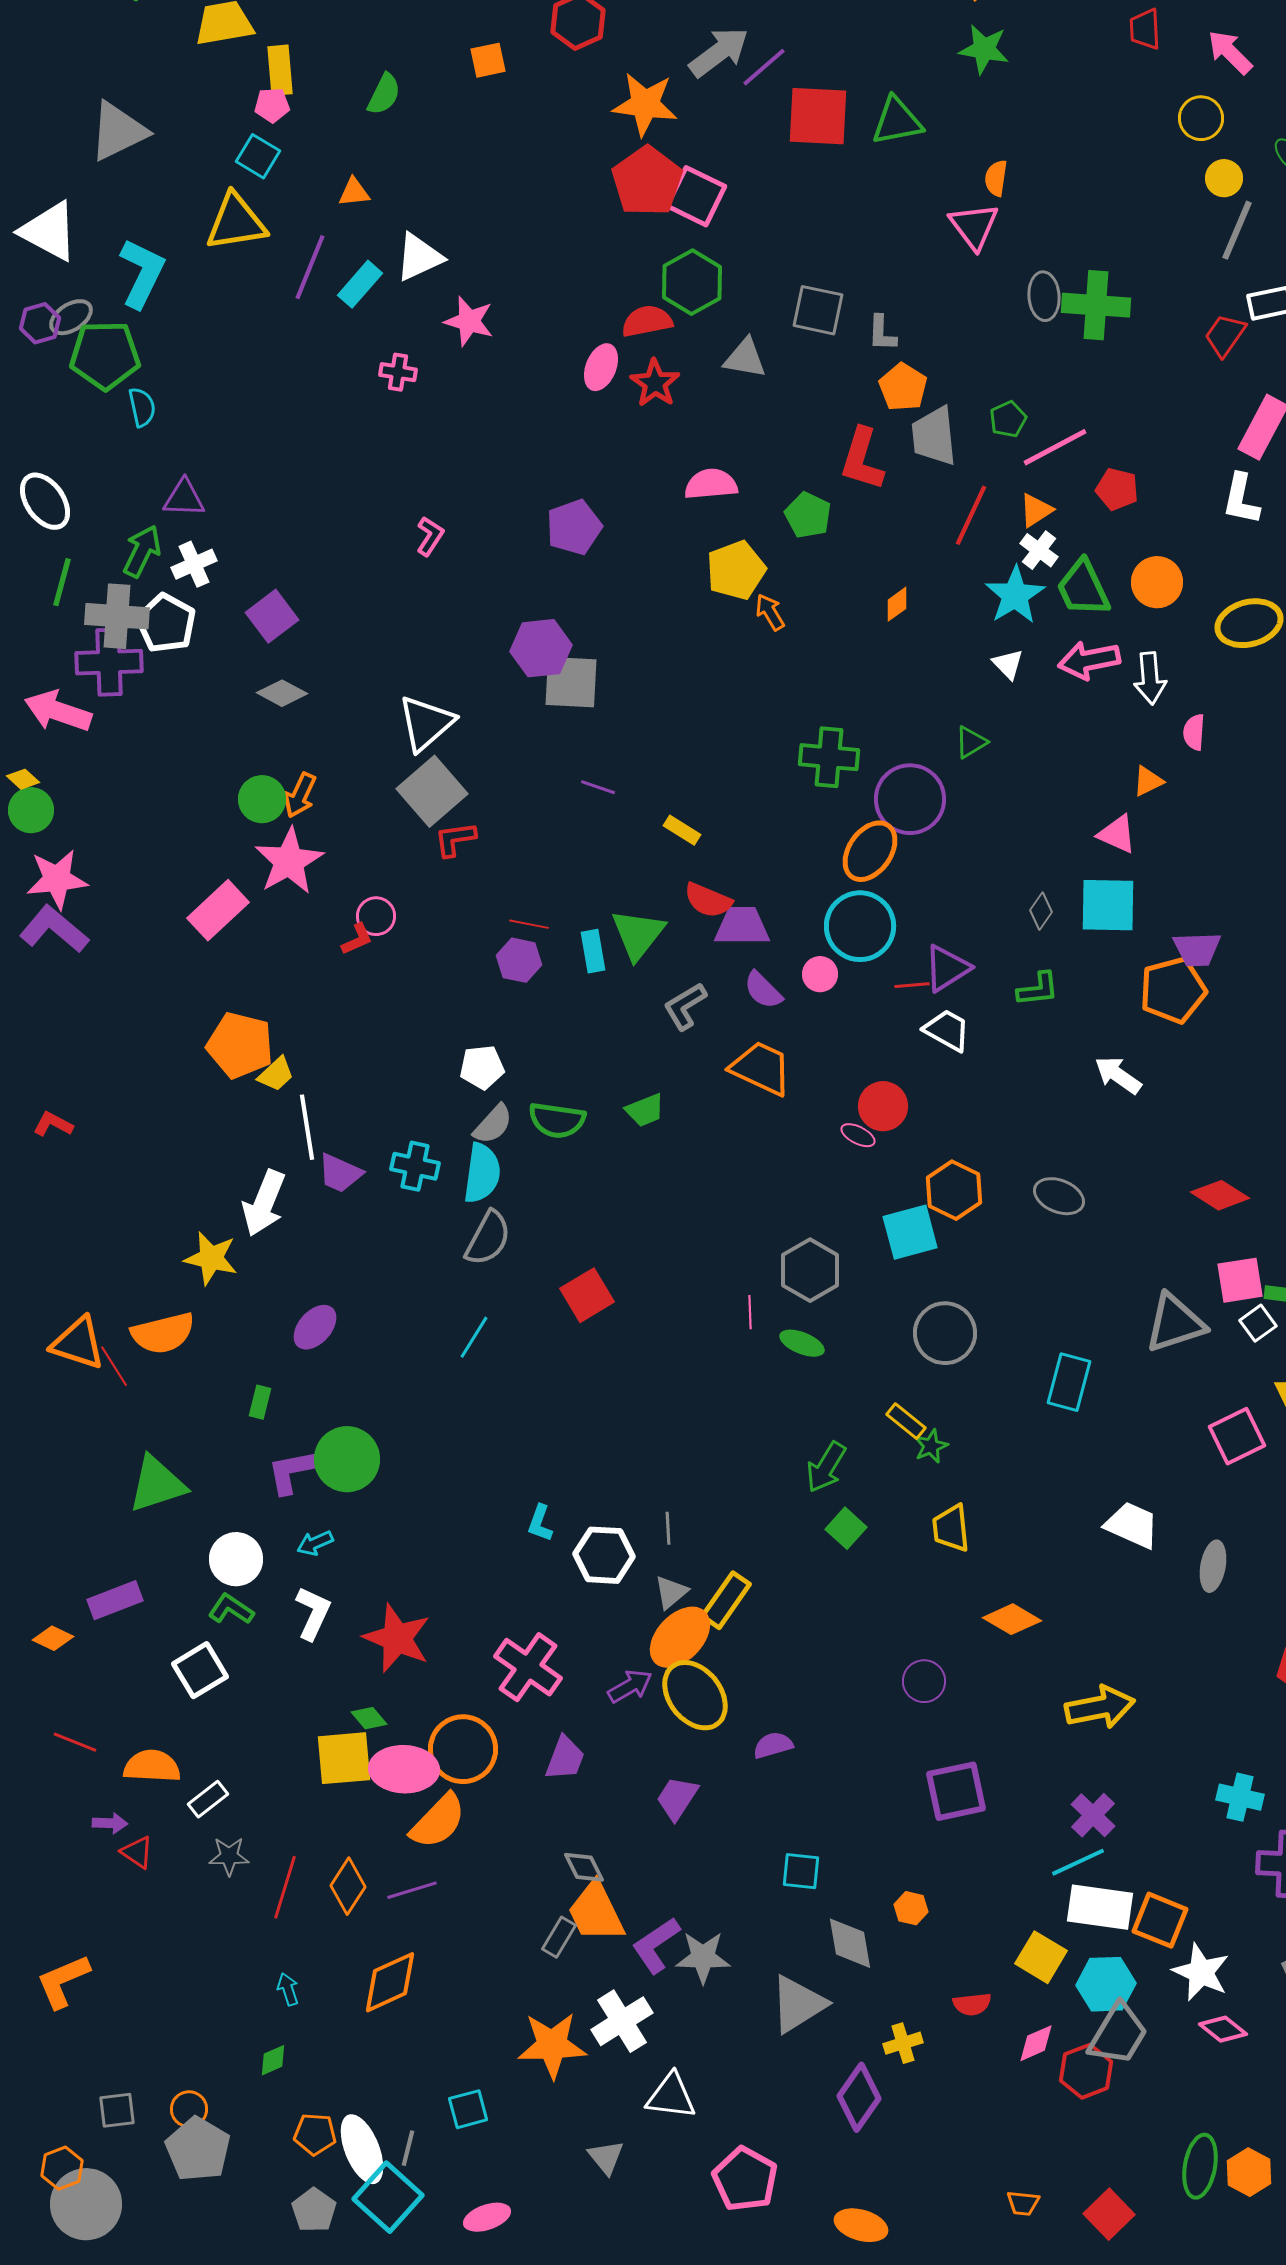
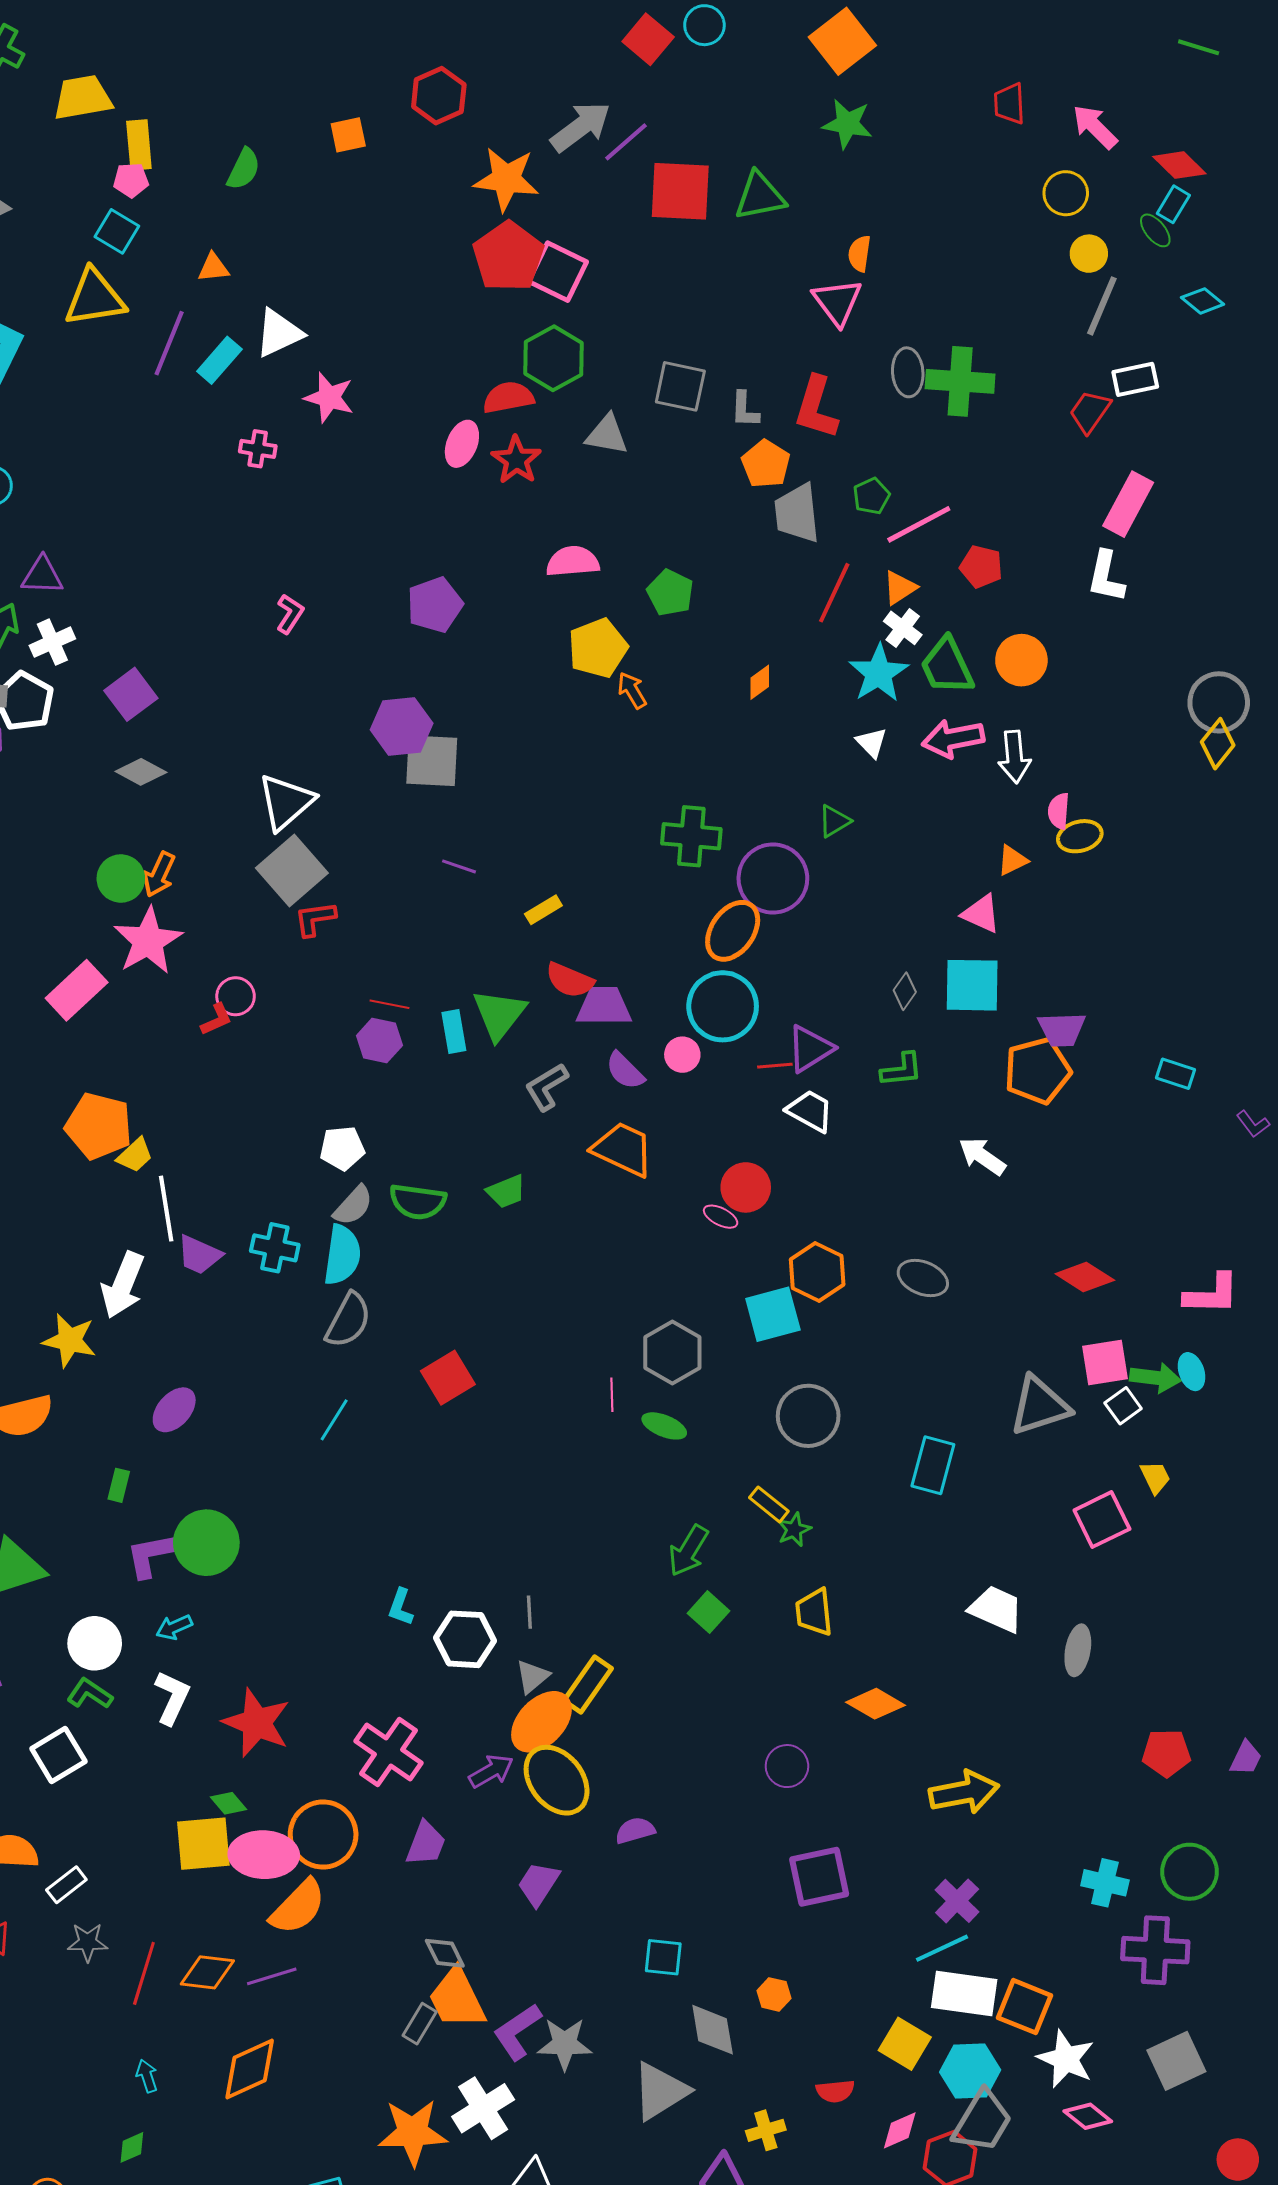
red L-shape: (862, 459) -> (816, 408), moved
yellow ellipse: (1249, 623) -> (1080, 836), moved, size x0.7
yellow rectangle: (682, 830) -> (543, 910), turned -63
orange diamond: (348, 1886) -> (207, 1972), turned 64

